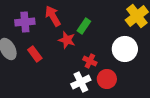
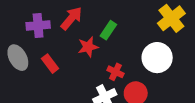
red arrow: (53, 16) -> (71, 18), turned 70
red star: (67, 40) -> (88, 47), turned -30

